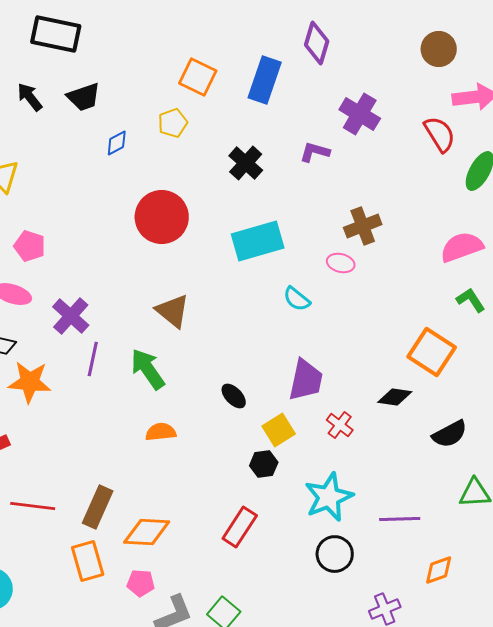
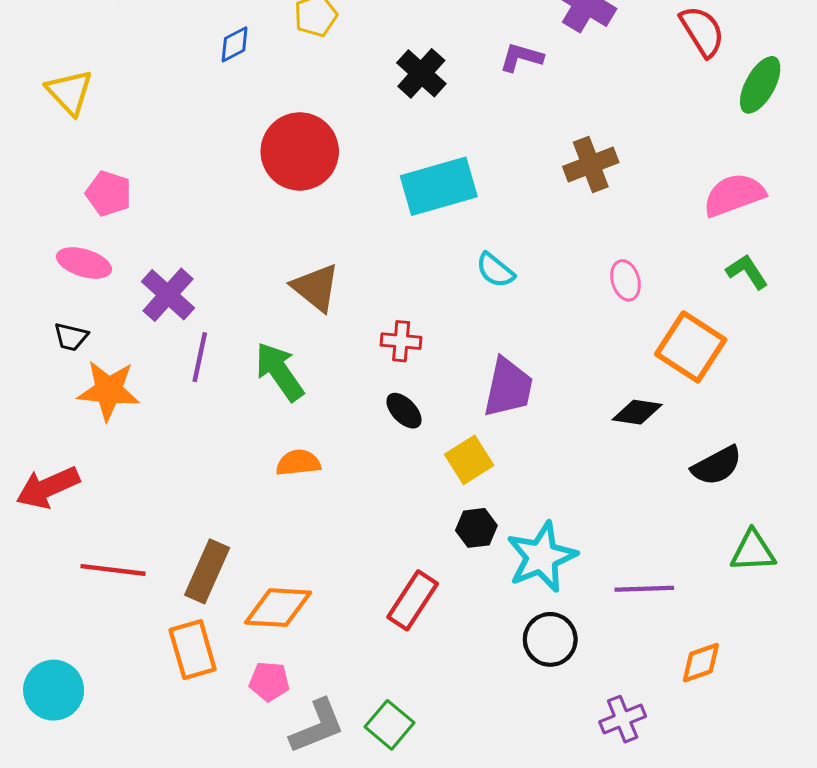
pink ellipse: (341, 263) -> (625, 280), moved, turned 60
red cross: (340, 425) -> (401, 341), moved, turned -32
black hexagon: (264, 464) -> (476, 528), moved

